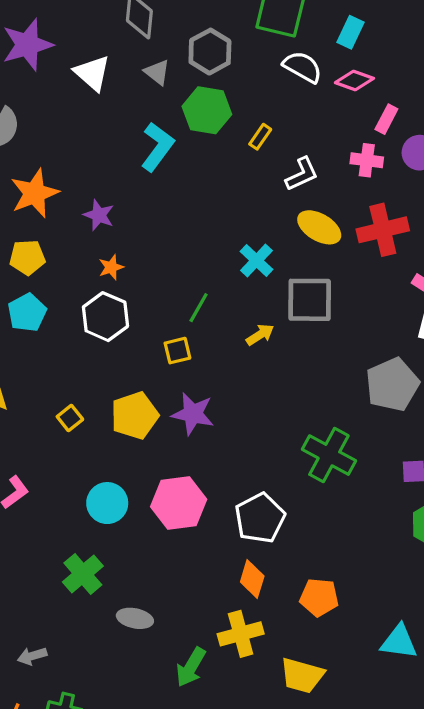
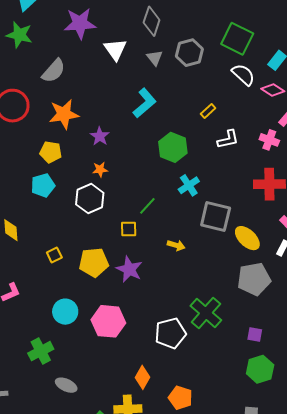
green hexagon: (207, 110) -> (173, 147), moved
yellow ellipse: (319, 227) -> (247, 238), moved
yellow arrow: (260, 335) -> (176, 245), moved, turned 36
white pentagon: (260, 518) -> (170, 333), moved

